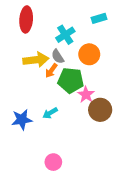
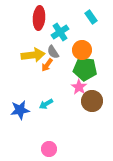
cyan rectangle: (99, 18) -> (91, 17), turned 72
red ellipse: (26, 19) -> (39, 18), moved
green pentagon: (71, 80) -> (85, 69), moved

